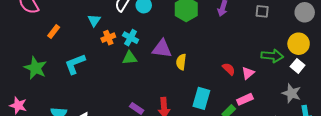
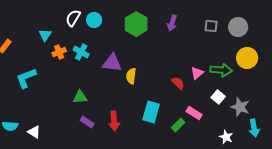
gray circle: (305, 12) -> (238, 27), moved
green triangle: (130, 58) -> (80, 97), moved
white square: (298, 66) -> (218, 97), moved
pink triangle: (248, 73) -> (197, 73), moved
pink rectangle: (245, 99) -> (194, 113), turned 56

